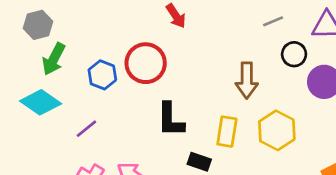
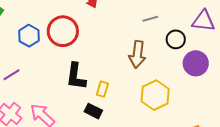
gray line: (273, 21) -> (150, 19), moved
yellow rectangle: (227, 132) -> (102, 89), moved, size x0.7

